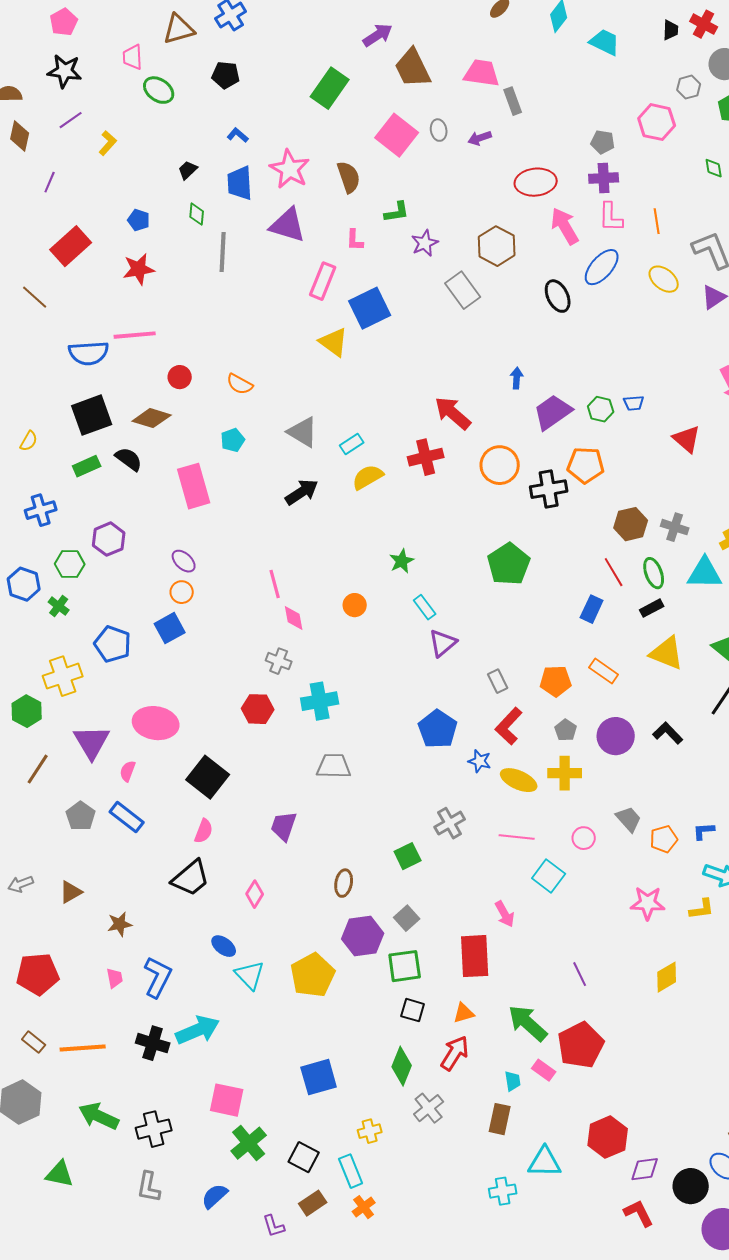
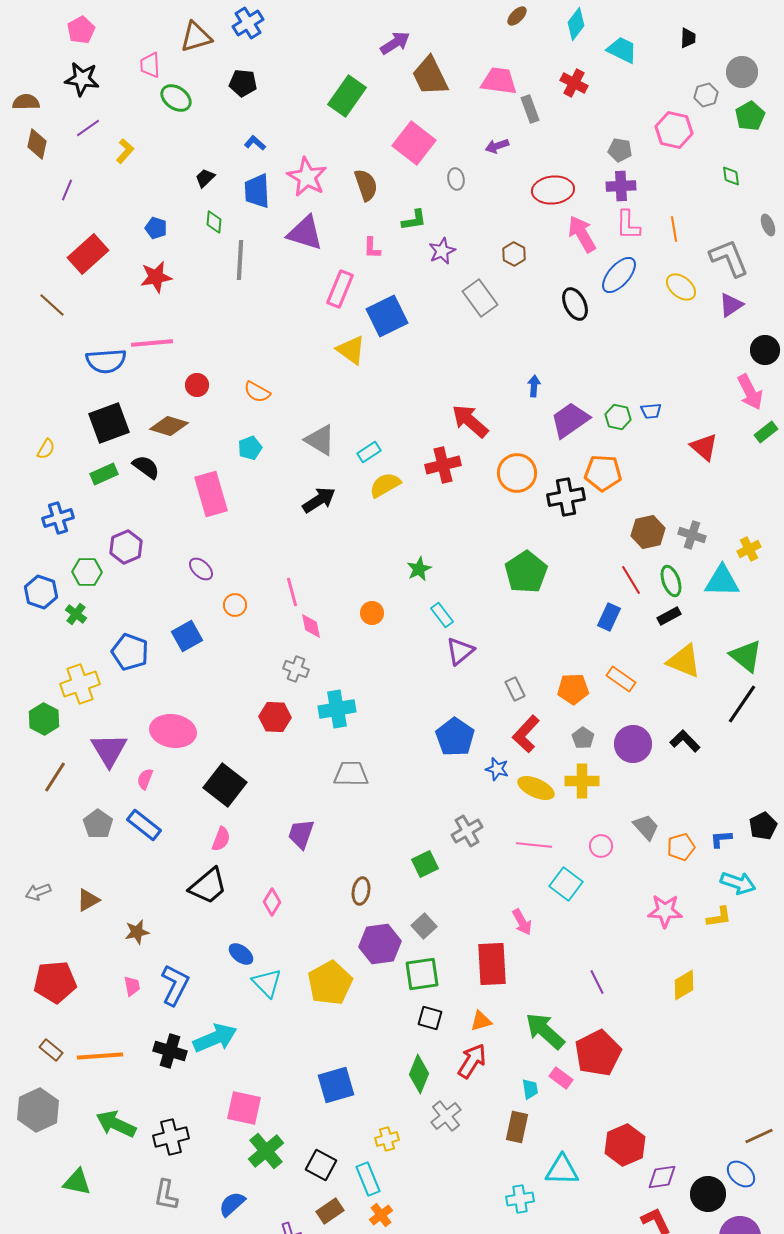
red cross: (704, 24) -> (574, 83), moved
gray ellipse: (439, 130) -> (456, 179), moved
brown hexagon: (497, 246) -> (514, 254), size x0.6
orange circle: (182, 592) -> (235, 605), moved

